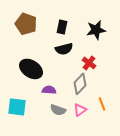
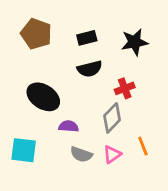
black rectangle: (62, 27) -> (87, 38), turned 64
red cross: (89, 63) -> (125, 88), turned 32

